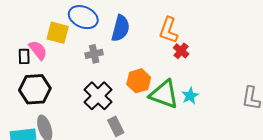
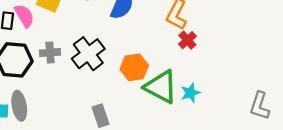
gray cross: (94, 54) -> (50, 53), moved
black cross: (98, 96) -> (88, 54), moved

